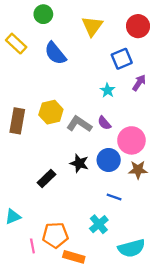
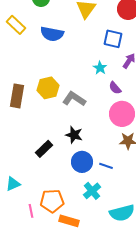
blue semicircle: (55, 53) -> (52, 34), turned -40
blue square: (122, 59) -> (113, 39), turned 36
purple semicircle: (104, 123) -> (115, 88), moved
blue circle: (109, 160) -> (82, 162), moved

